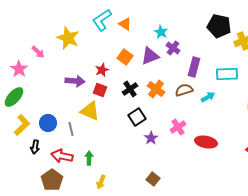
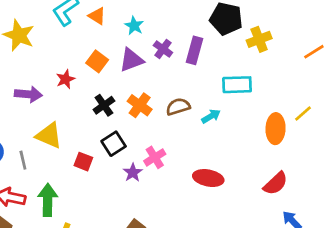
cyan star: (161, 32) -> (134, 26), moved
purple rectangle: (194, 67) -> (195, 50), moved
red square: (100, 90) -> (83, 162), moved
pink cross: (178, 127) -> (155, 157), moved
green arrow: (89, 158) -> (48, 200), size x1.6

